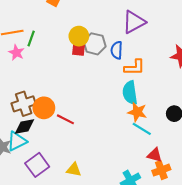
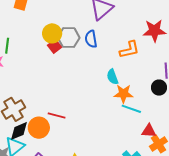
red square: (79, 49) -> (55, 46), turned -32
orange L-shape: (134, 67) -> (129, 50), moved
cyan semicircle: (130, 93) -> (112, 77), size x0.7
orange circle: (44, 108) -> (39, 128), moved

